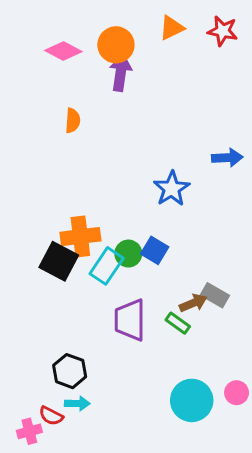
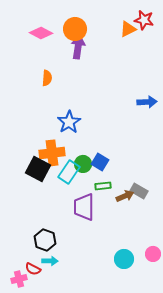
orange triangle: (172, 28) -> (128, 29), moved
blue star: (172, 189) -> (69, 122), moved
green rectangle: (178, 323) -> (103, 186), moved, turned -42
cyan circle: (192, 400) -> (124, 259), size x0.7

